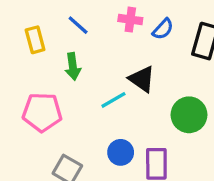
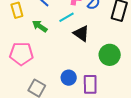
green arrow: (73, 66) -> (40, 26), turned 133
cyan line: (113, 100) -> (66, 17), moved

